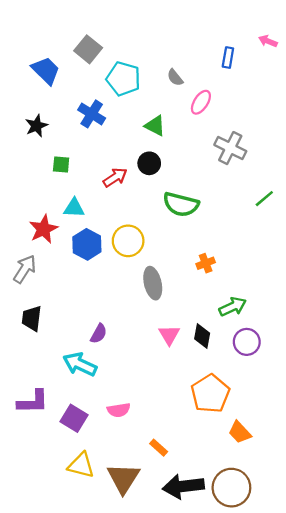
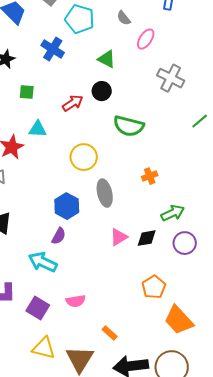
blue hexagon: (87, 244) -> (67, 206), moved
pink triangle: (169, 335) -> (119, 237), turned 30
black diamond: (202, 336) -> (147, 238), turned 70
orange pentagon: (210, 394) -> (154, 287), size x0.7
orange trapezoid: (240, 432) -> (179, 320), size x1.5

